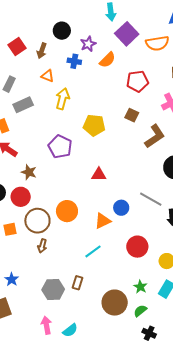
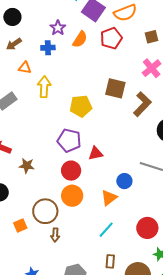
black circle: (62, 31) -> (12, 17), moved
brown arrow: (42, 51) -> (14, 44), turned 49
red pentagon: (137, 81) -> (111, 38), moved
brown square: (132, 115) -> (115, 88), size x1.5
purple pentagon: (60, 147) -> (69, 140), moved
red circle: (21, 197) -> (71, 171), moved
red circle: (137, 247) -> (147, 228), moved
brown rectangle: (78, 283) -> (110, 261), moved

